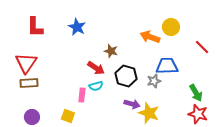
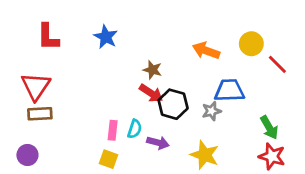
yellow circle: (171, 27) -> (251, 44), moved
red arrow: (96, 68) -> (151, 93), moved
cyan semicircle: (96, 86) -> (135, 129), moved, turned -56
purple arrow: (132, 104) -> (158, 143), moved
yellow square: (68, 116) -> (109, 159), moved
purple circle: (32, 117) -> (27, 155), moved

